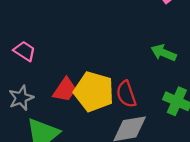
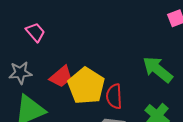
green arrow: (164, 53) -> (158, 69), size x1.4

